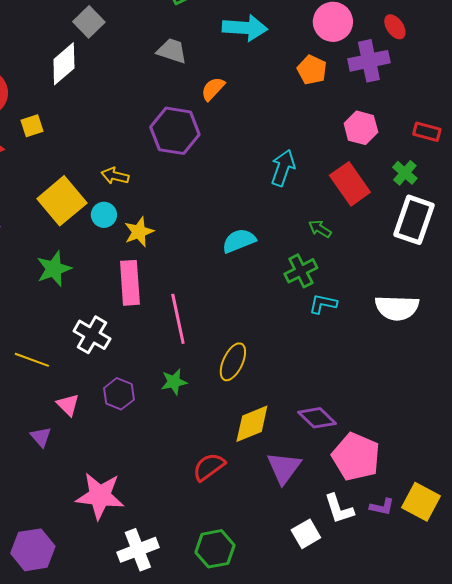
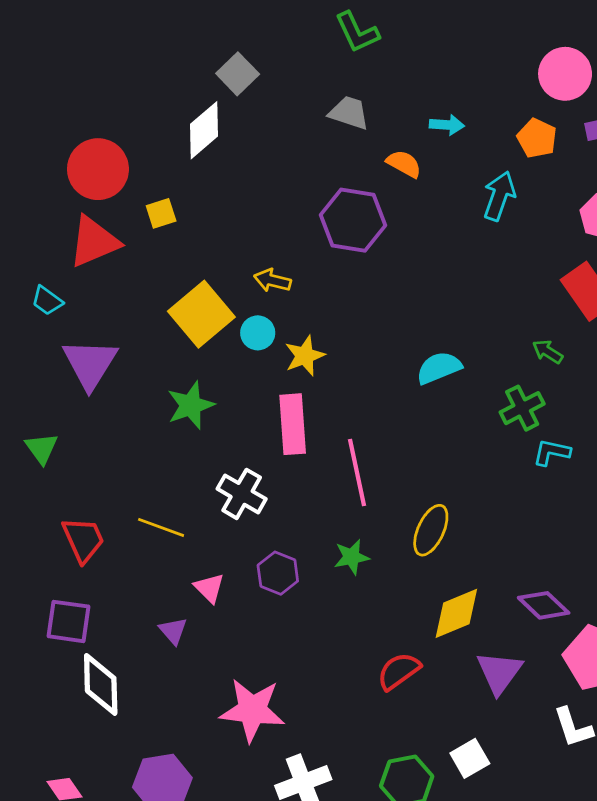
cyan arrow: (245, 28) -> (447, 125), moved, size x0.6
orange semicircle: (213, 89) -> (404, 164), turned 76
cyan arrow: (283, 168) -> (499, 196), moved
white square: (306, 534) -> (470, 758), moved

